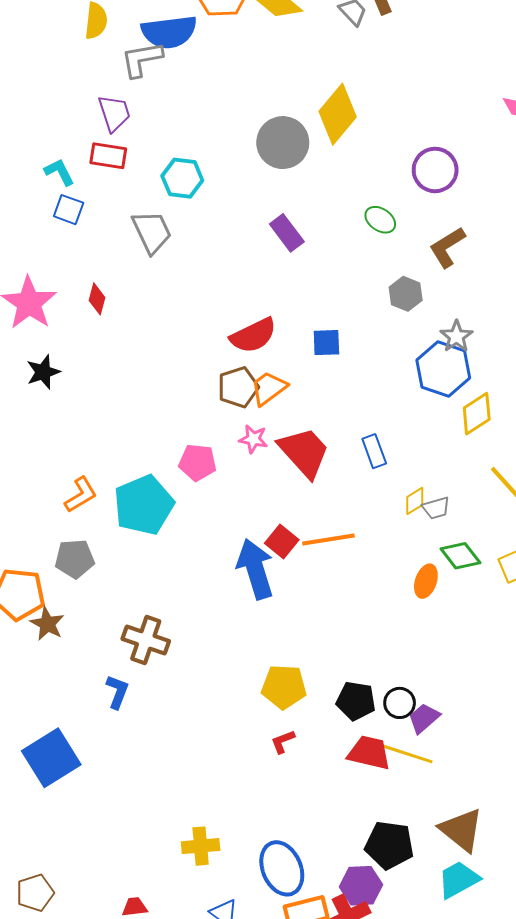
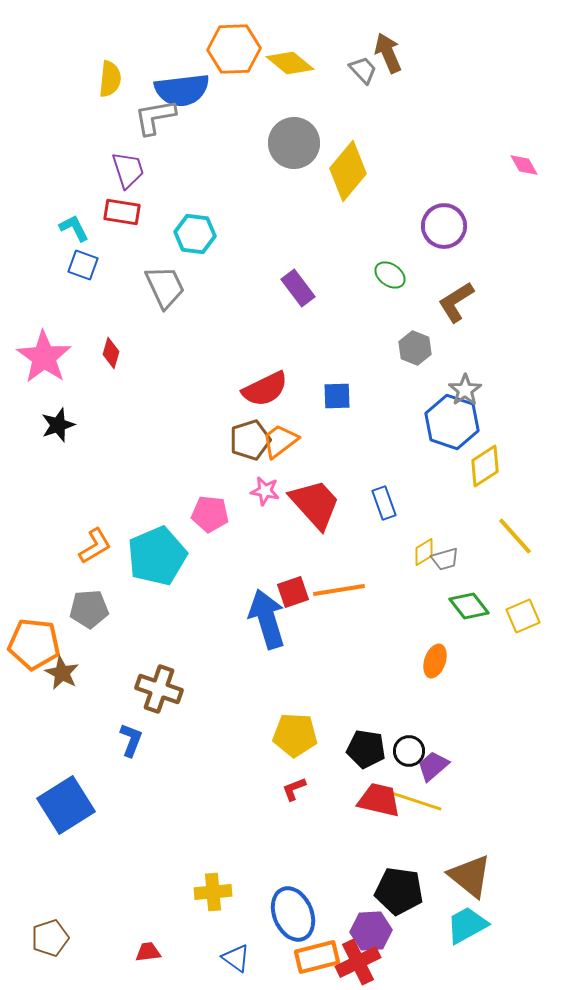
gray circle: (283, 143) -> (294, 143), moved
red square: (282, 542) -> (293, 592), turned 32
orange ellipse: (426, 581) -> (435, 661), moved

